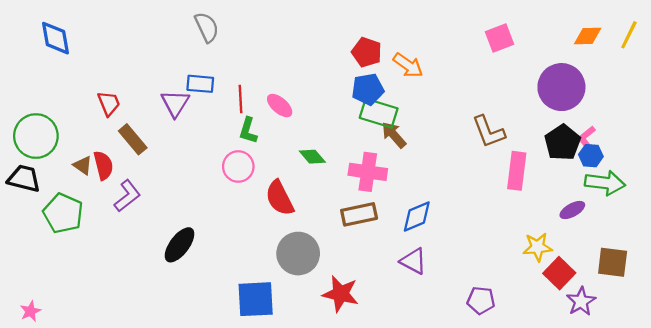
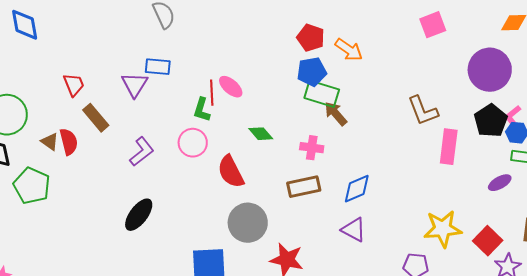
red line: (240, 99) -> (212, 93), moved
pink cross: (368, 172) -> (312, 148), size x0.7
purple L-shape: (127, 196) -> (142, 152), moved
yellow star: (538, 247) -> (443, 229), moved, size x1.4

